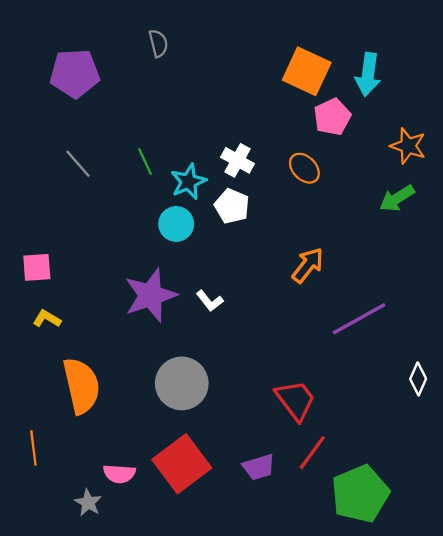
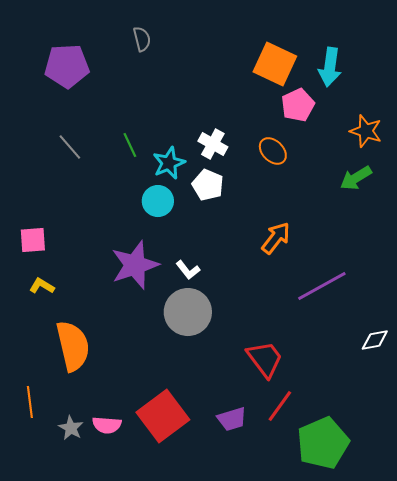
white diamond: (418, 379) -> (375, 340), turned 56
gray circle: (182, 383) -> (188, 312), moved
gray star: (88, 503) -> (71, 428), moved

